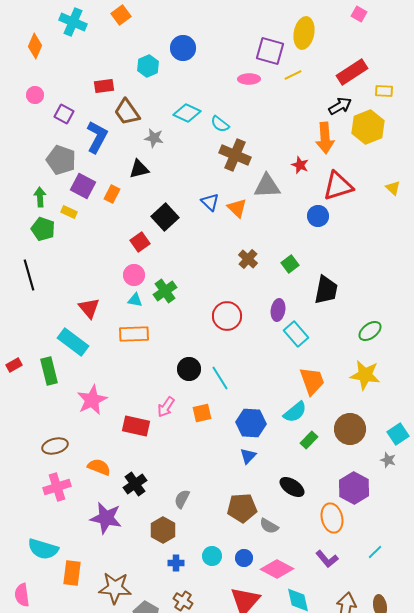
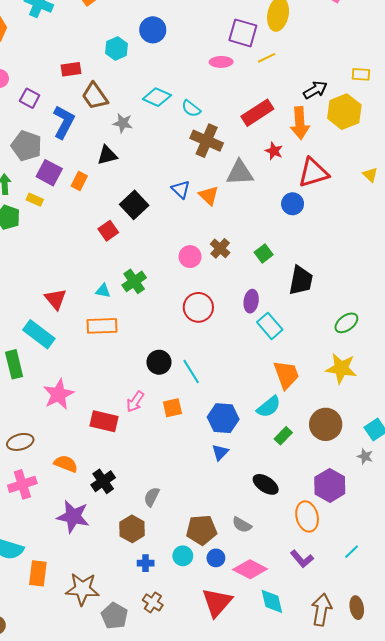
red rectangle: (352, 72) -> (257, 113), moved
pink circle: (134, 275) -> (190, 257), moved
brown pentagon: (242, 508) -> (201, 530), moved

